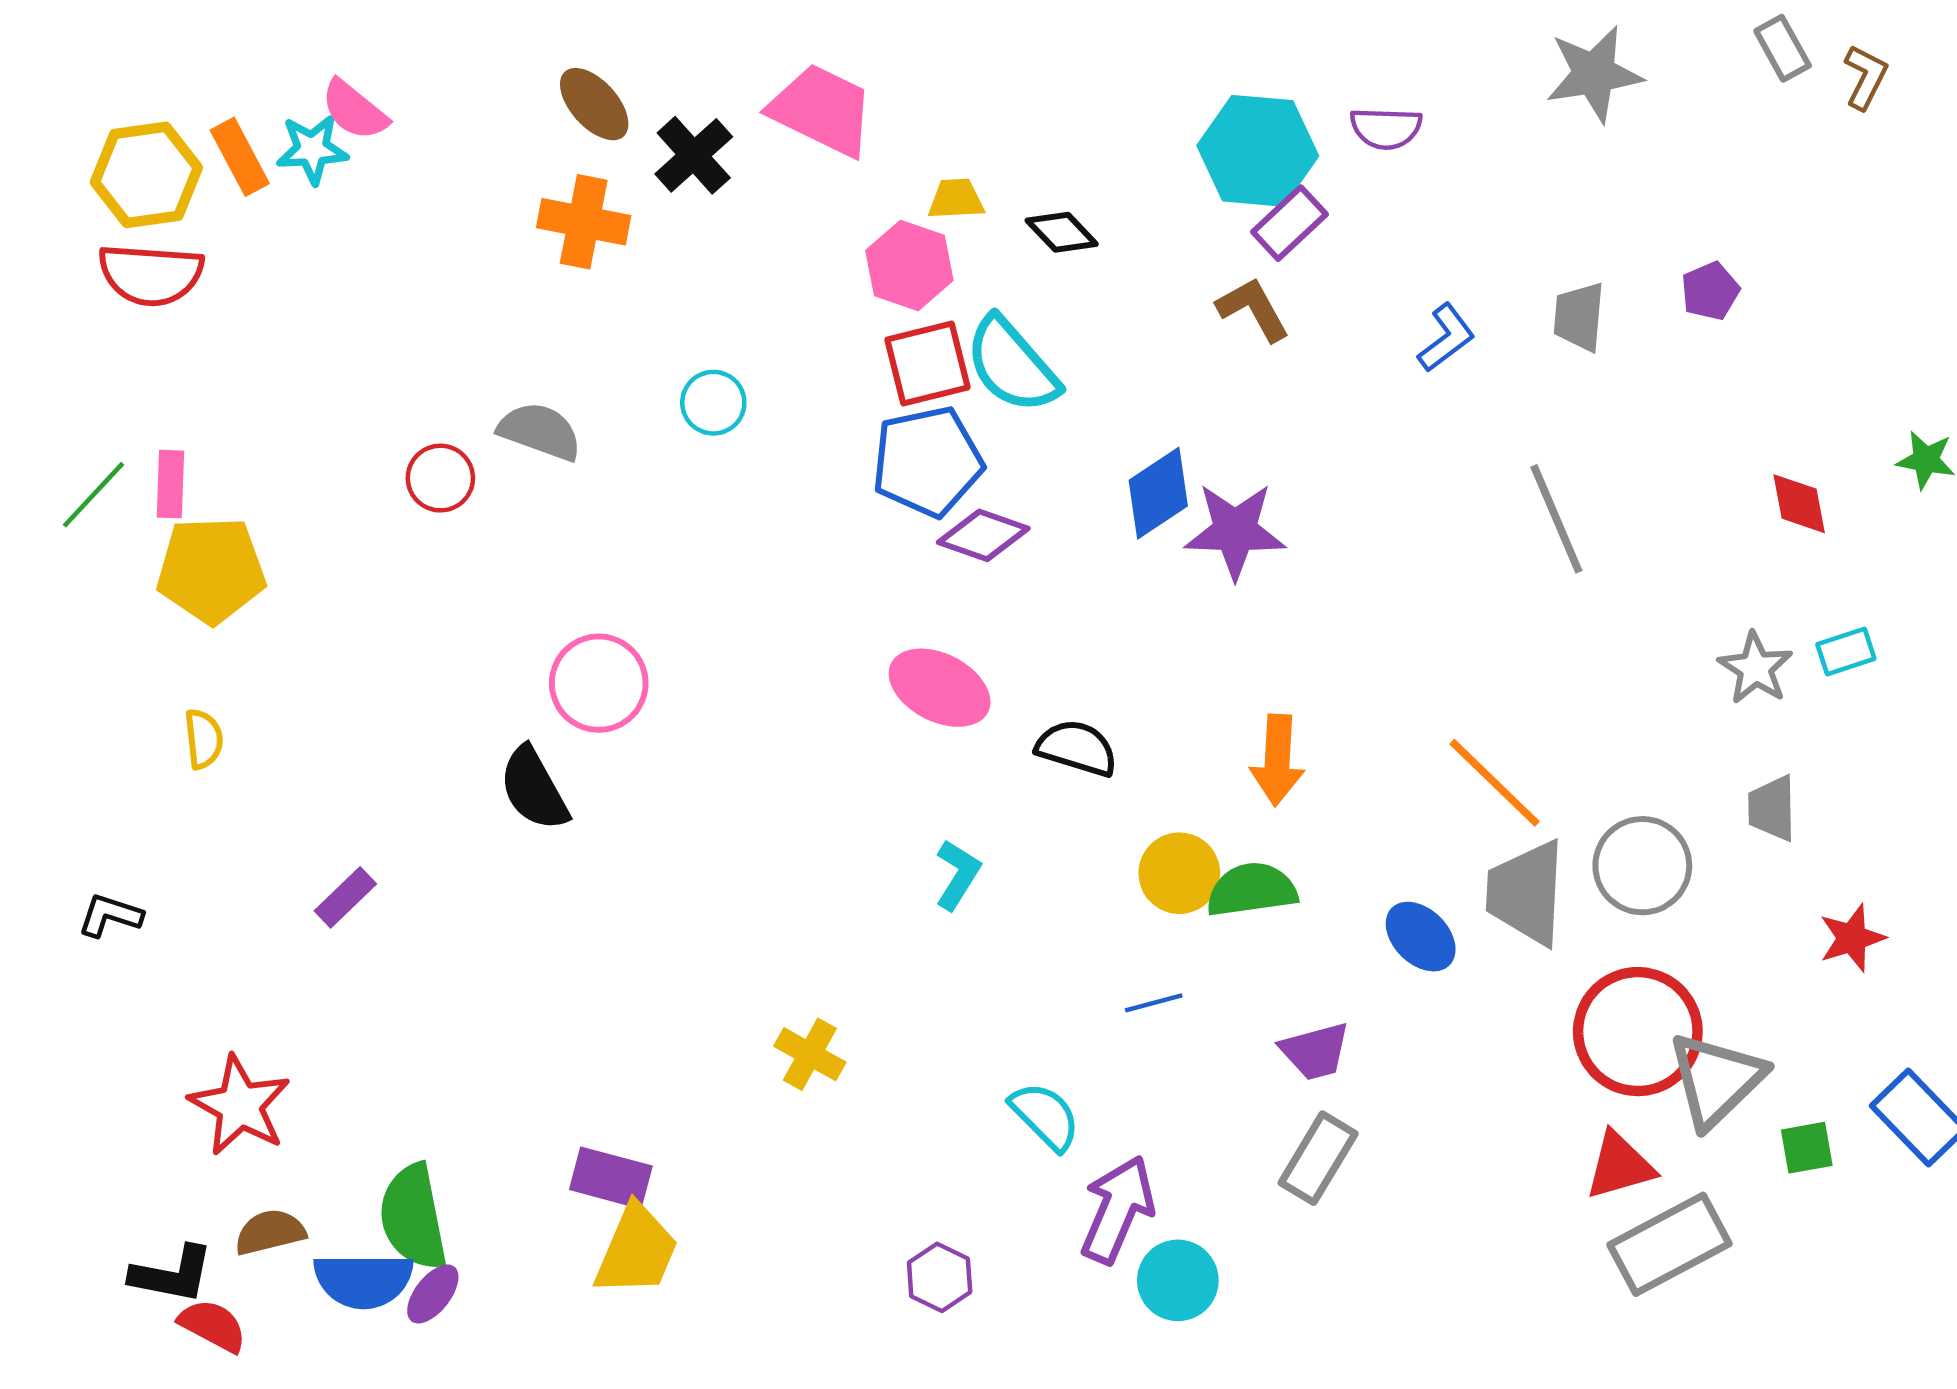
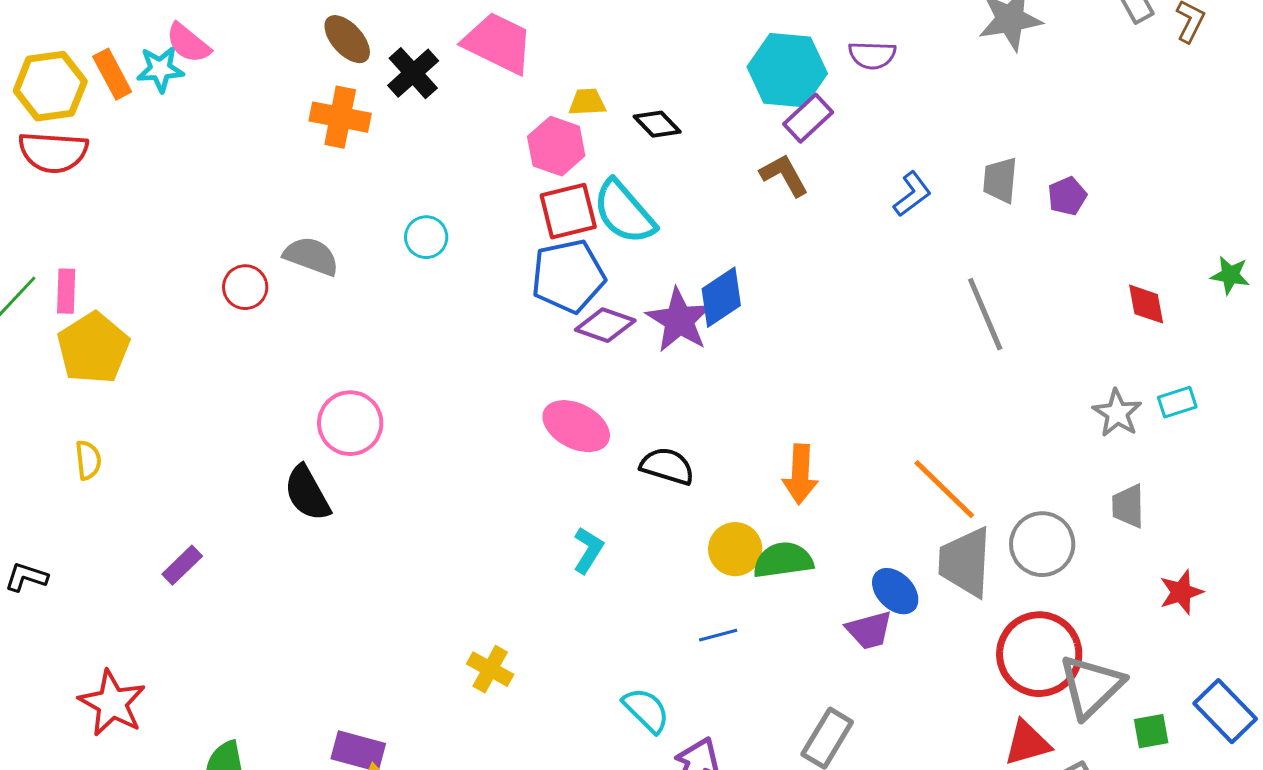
purple pentagon: (1710, 291) -> (1067, 196), moved
purple star: (1235, 531) -> (679, 320), moved, turned 30
yellow pentagon: (211, 570) -> (93, 348), turned -30
purple trapezoid: (1315, 1051) -> (869, 630), moved

